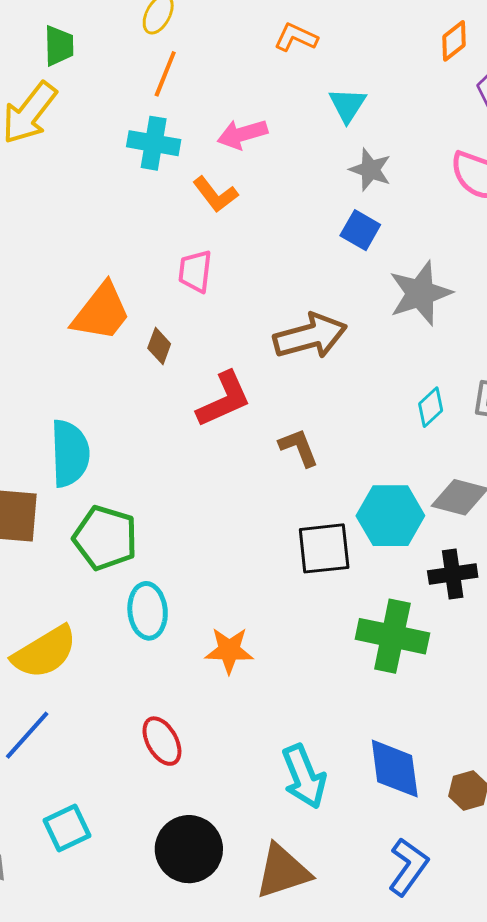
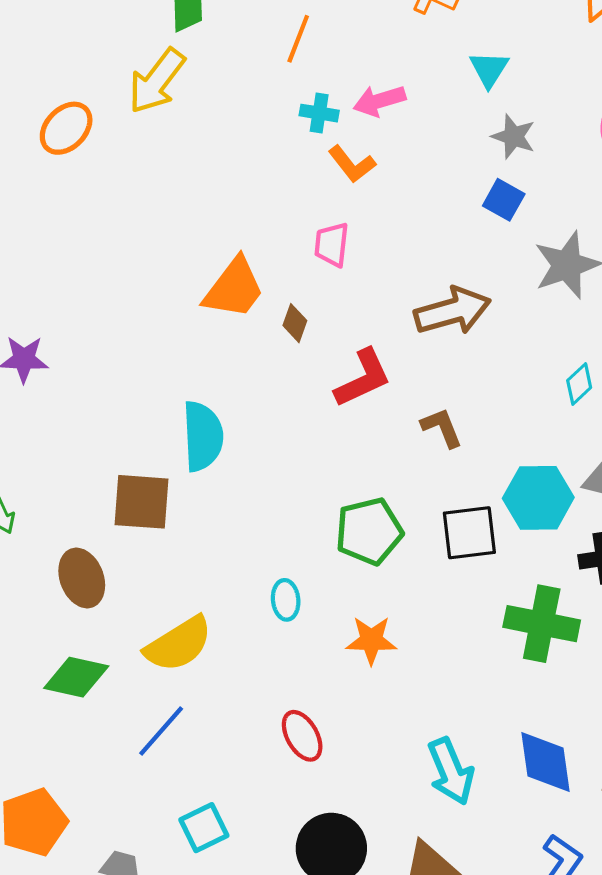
cyan cross: (154, 143) -> (319, 113), moved, size x0.7
green pentagon: (105, 538) -> (369, 531), moved, turned -30
cyan ellipse: (148, 611) -> (286, 600), size x0.7

